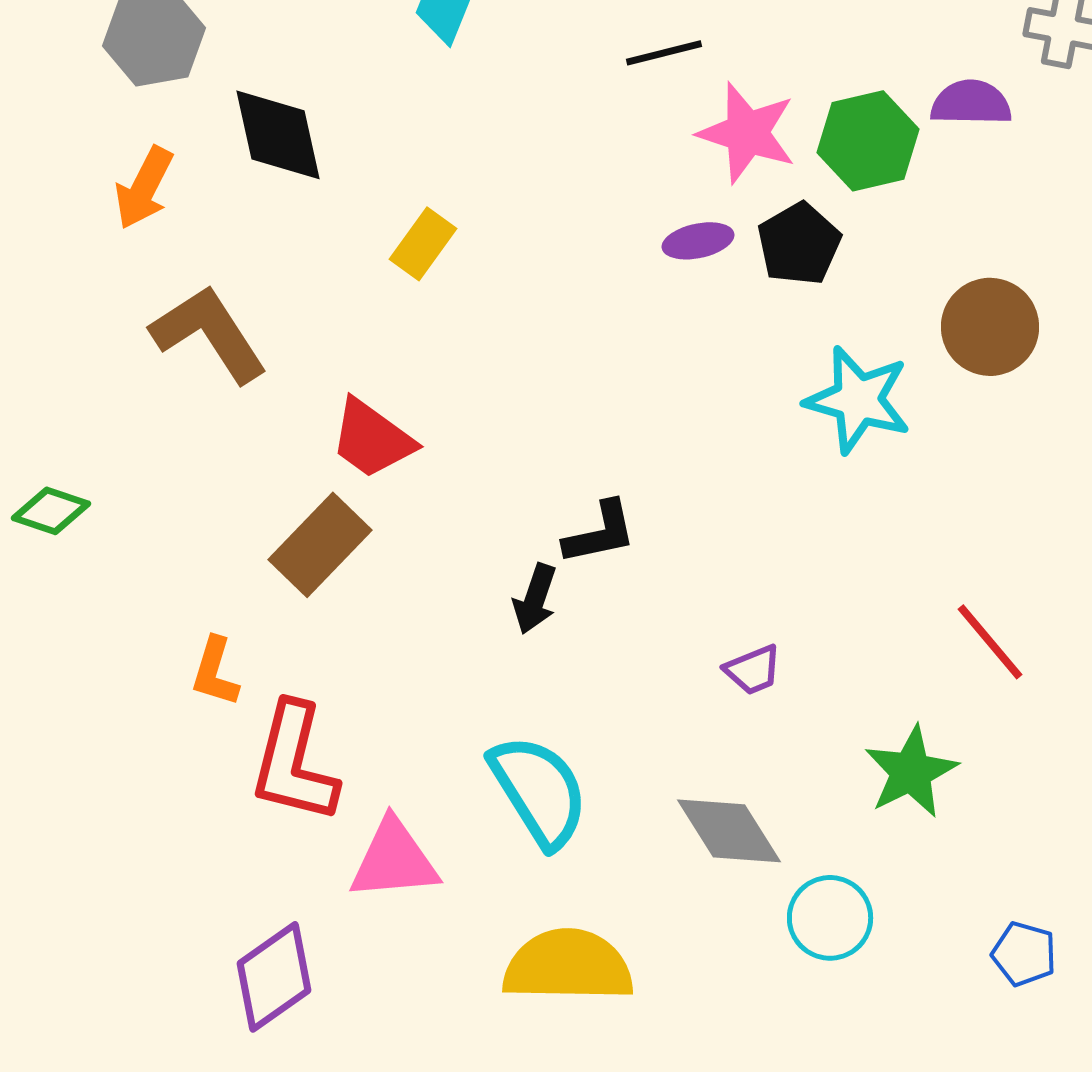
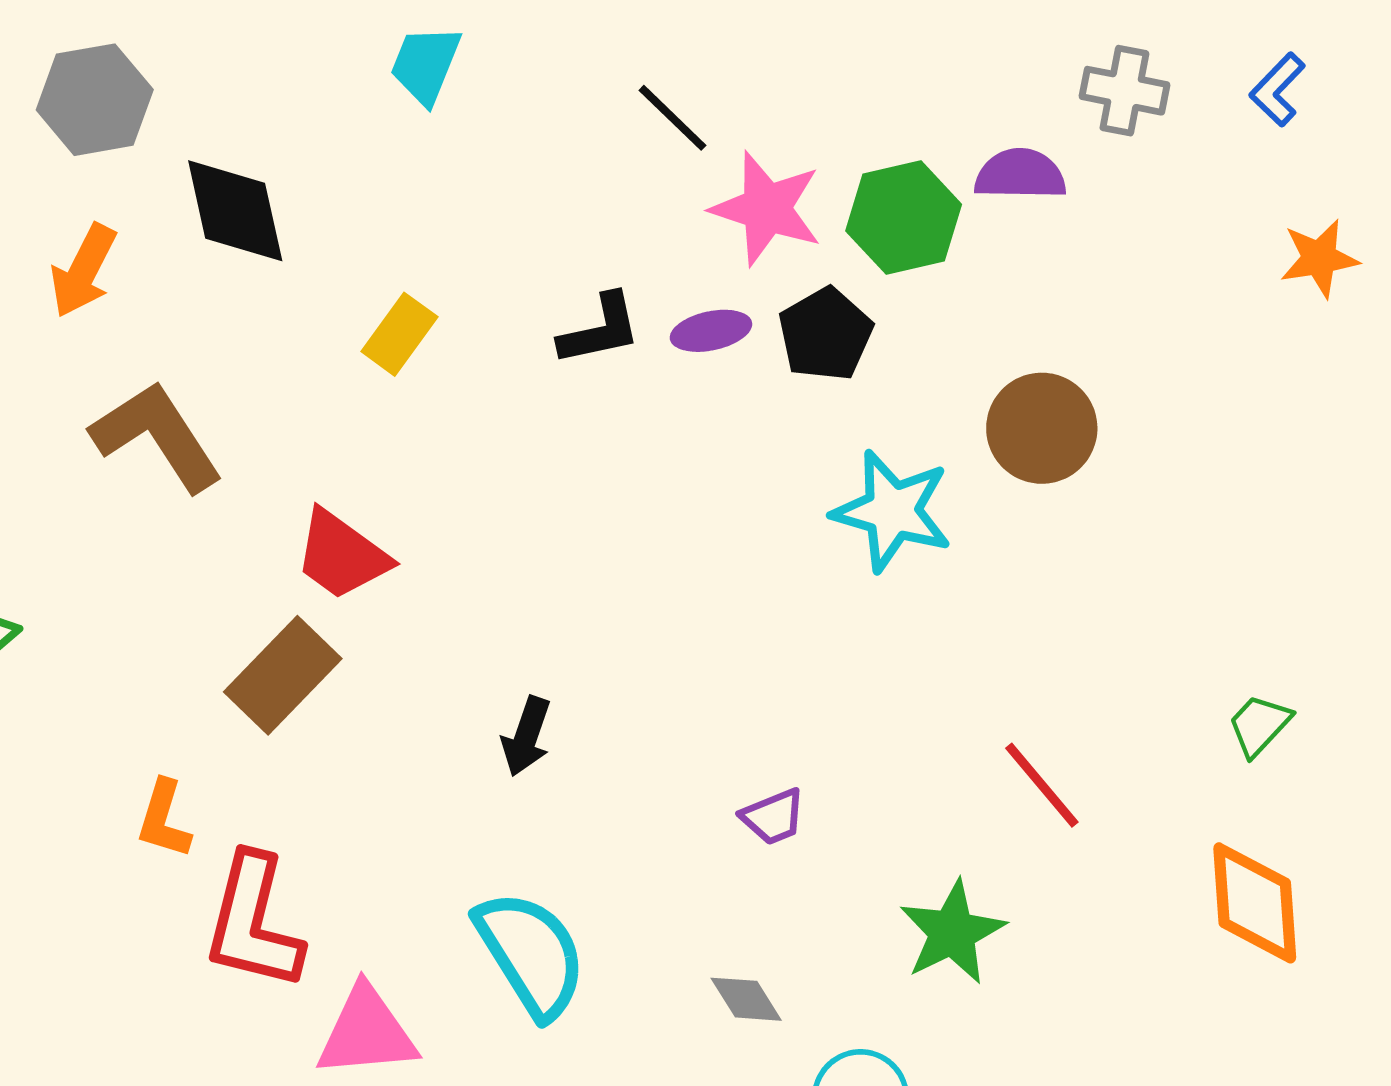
black line: (664, 53) -> (672, 118), turned 58
black L-shape: (600, 533) -> (600, 330), moved
gray diamond: (729, 831) -> (746, 999), size x0.6

